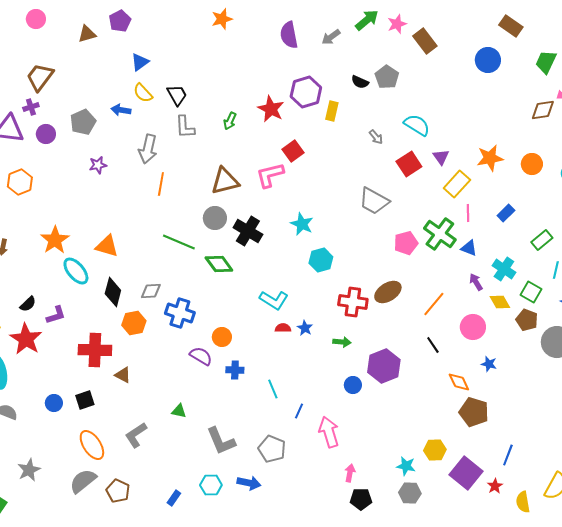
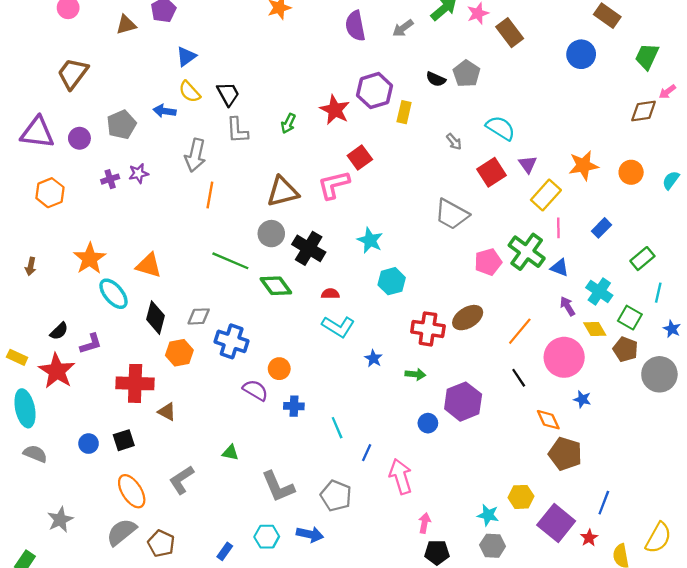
purple cross: (31, 107) -> (110, 179), moved
pink circle: (473, 327) -> (564, 357), size x1.4
red semicircle: (283, 328) -> (330, 294), moved

